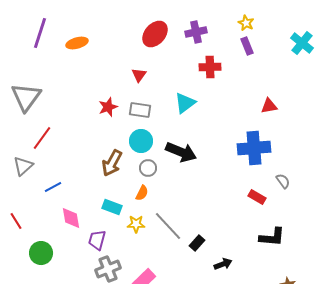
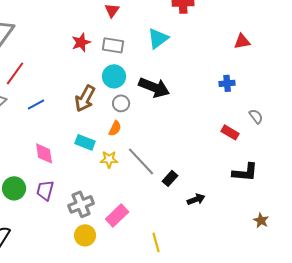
blue cross: (254, 148) -> (227, 83), size x0.5
blue line: (53, 187) -> (36, 104), moved
purple trapezoid: (97, 240) -> (45, 190), moved

